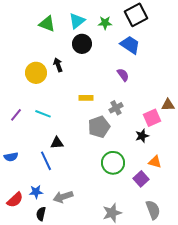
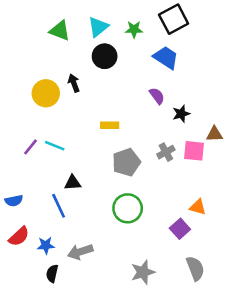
gray cross: (116, 108) -> (166, 152), moved
purple line: (16, 115) -> (30, 147), moved
pink square: (152, 118) -> (194, 151), turned 30
black star: (142, 136) -> (181, 114), moved
green circle: (113, 163) -> (128, 208), moved
red semicircle: (15, 200) -> (19, 236), moved

